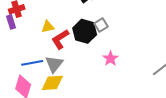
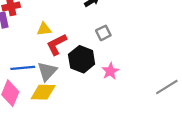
black hexagon: (85, 31) -> (82, 59), moved

